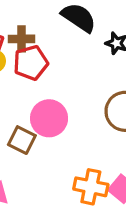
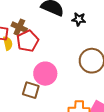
brown cross: (22, 39) -> (19, 27), turned 35

